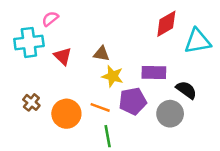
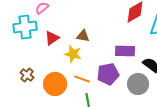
red triangle: (63, 56) -> (52, 38), turned 42
yellow star: (113, 76) -> (73, 54), moved

